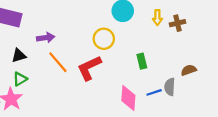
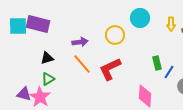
purple arrow: (46, 38) -> (80, 42), moved
yellow circle: (104, 39) -> (115, 35), moved
blue line: (154, 92) -> (169, 72), moved, turned -40

